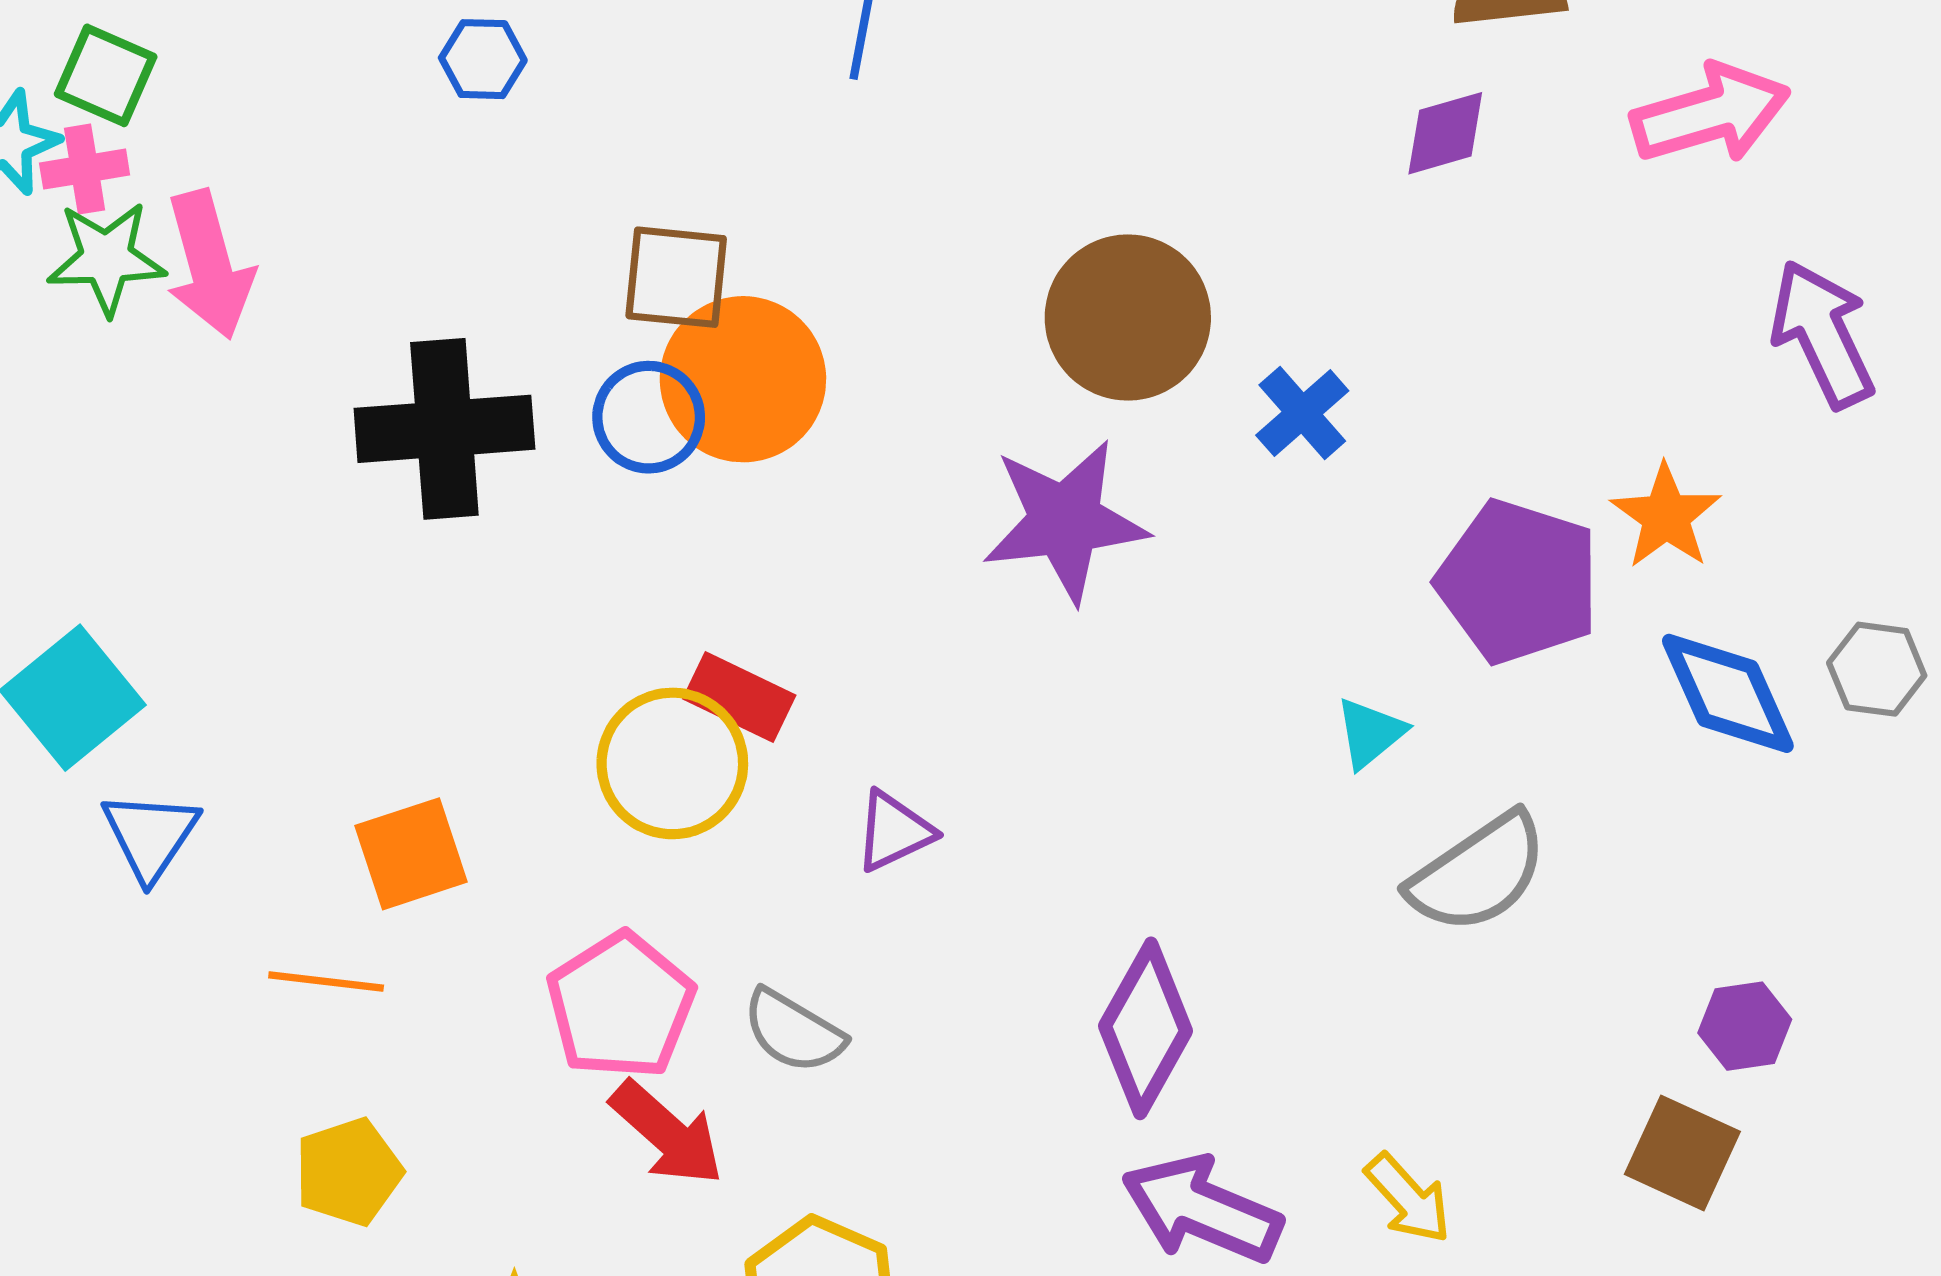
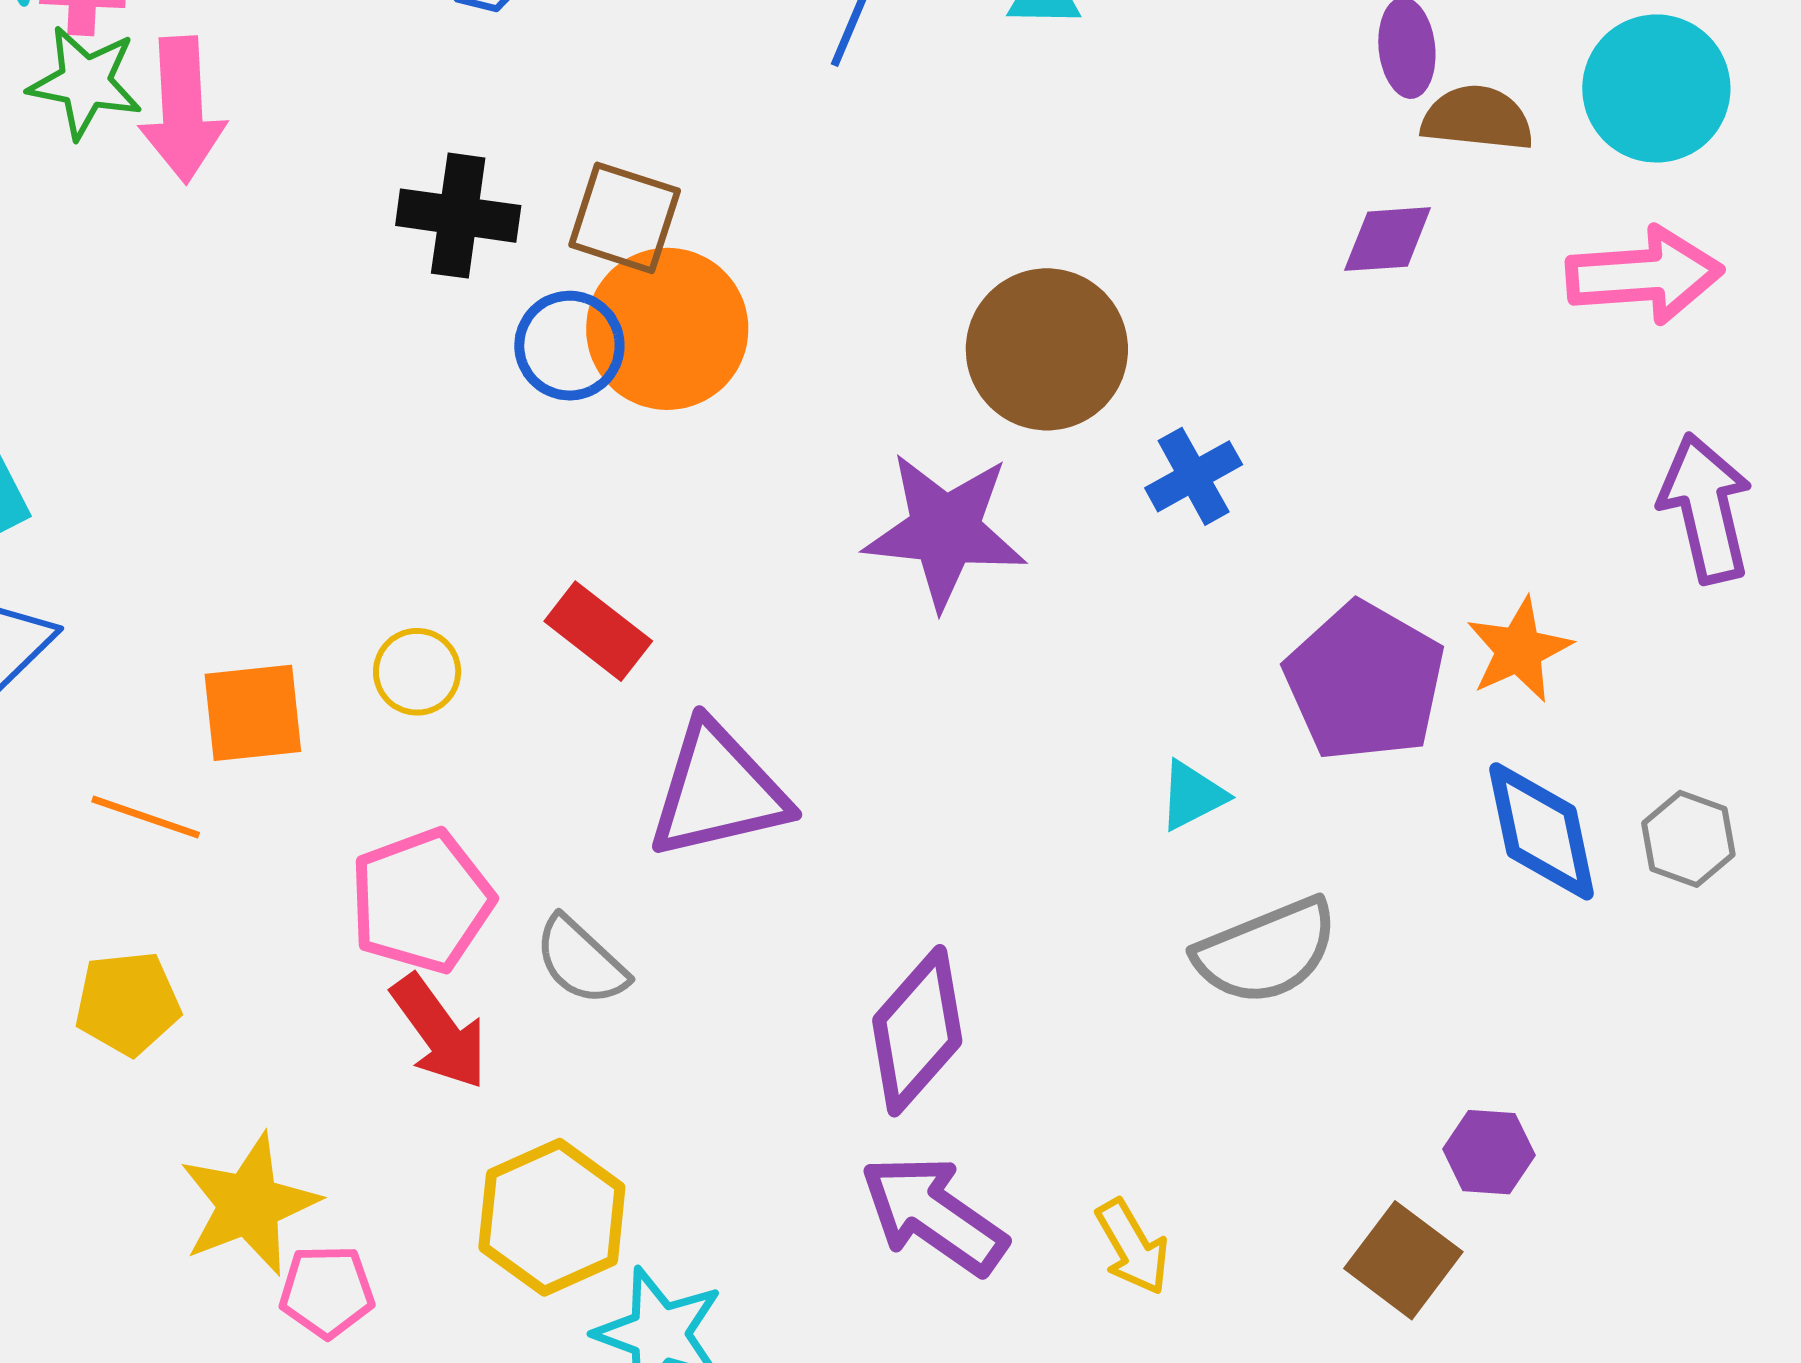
black cross: (444, 429) -> (458, 216), moved, size x0.7
yellow circle: (672, 763) -> (417, 672), moved, size x0.6
purple triangle: (894, 831) -> (718, 791), size x1.8

